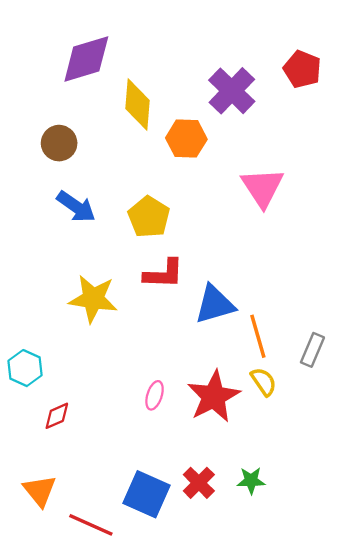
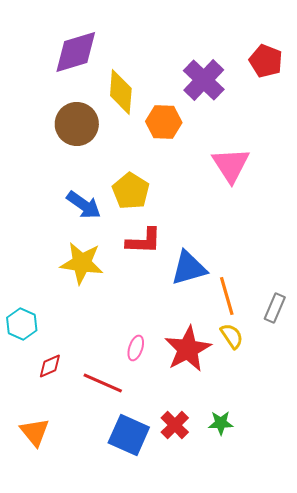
brown circle: (59, 143) -> (77, 124), moved, size x1.4
blue arrow: (76, 207) -> (84, 205), moved
red line: (91, 525) -> (103, 383), moved

